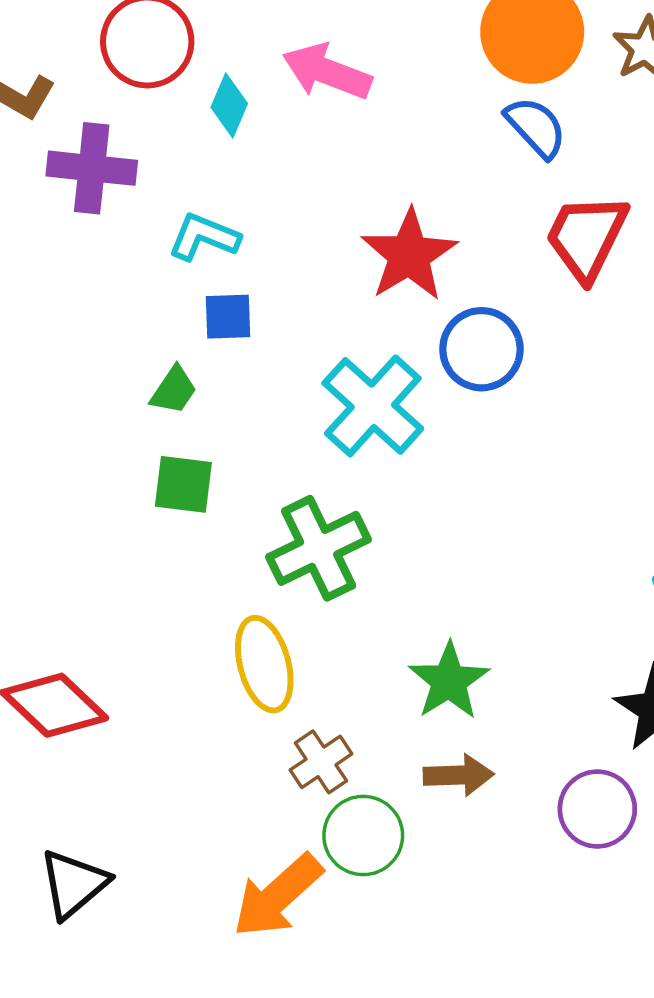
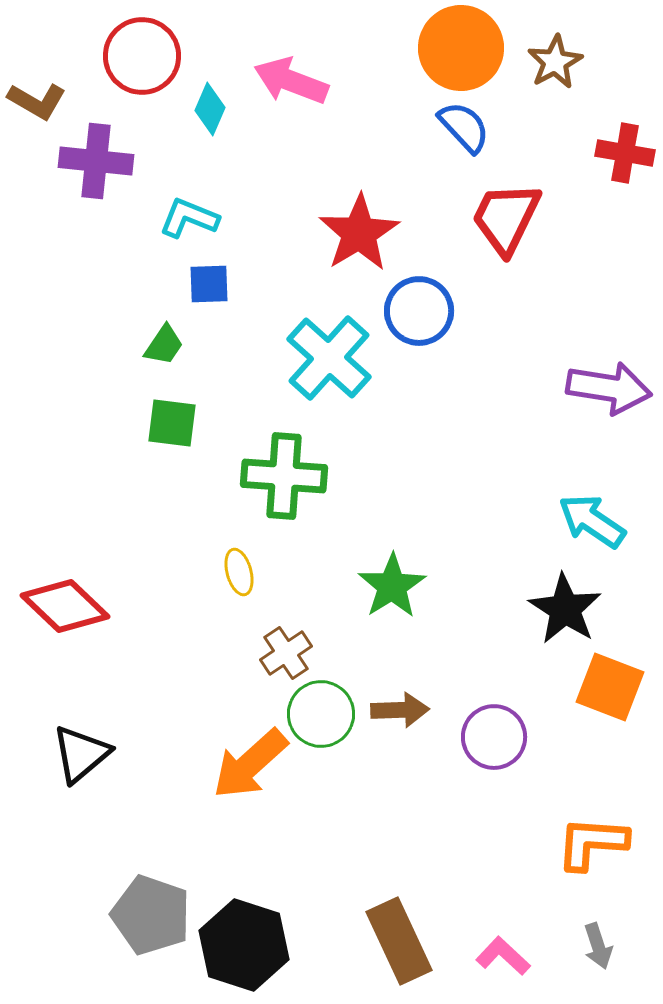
green cross: (319, 548) -> (284, 476), turned 30
yellow ellipse: (264, 664) -> (239, 572), size x0.6
brown arrow: (459, 775) -> (400, 710), moved
purple circle: (597, 809) -> (494, 737), moved

